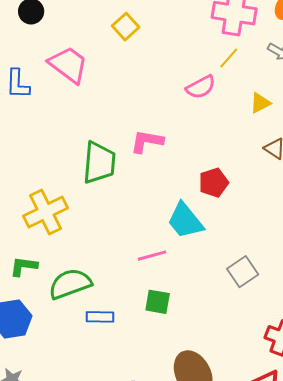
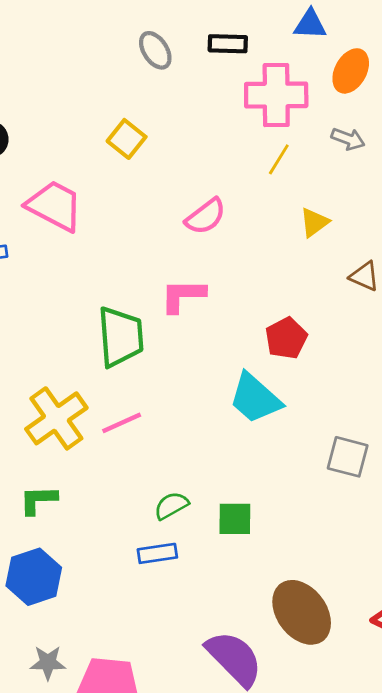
pink semicircle: (201, 87) -> (206, 216), moved
yellow triangle: (260, 103) -> (314, 222), moved
pink line: (152, 256) -> (122, 423), moved
gray square: (243, 272) -> (348, 457), turned -32
green semicircle: (70, 284) -> (171, 506), moved, size x0.6

